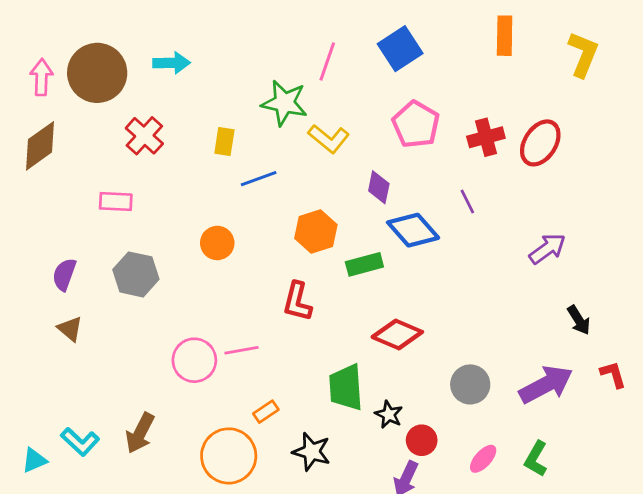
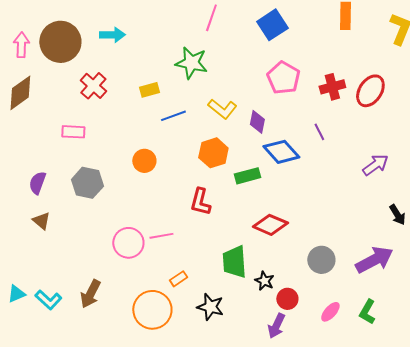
pink line: (327, 61) -> (211, 18), moved
yellow L-shape: (329, 139) -> (222, 109), moved
yellow rectangle: (224, 142) -> (149, 90), turned 66
cyan triangle: (34, 460) -> (16, 294), moved

